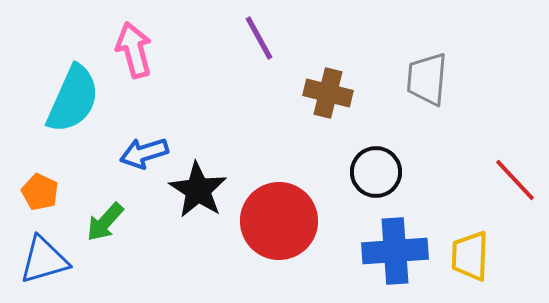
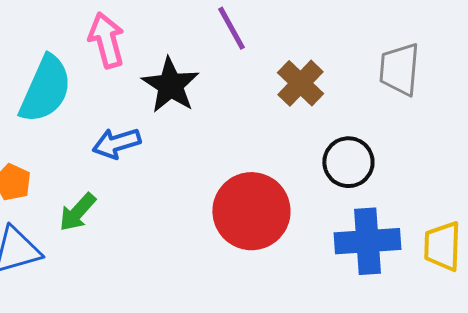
brown cross: (328, 93) -> (300, 83), turned 30
black star: (198, 190) -> (170, 85), moved

